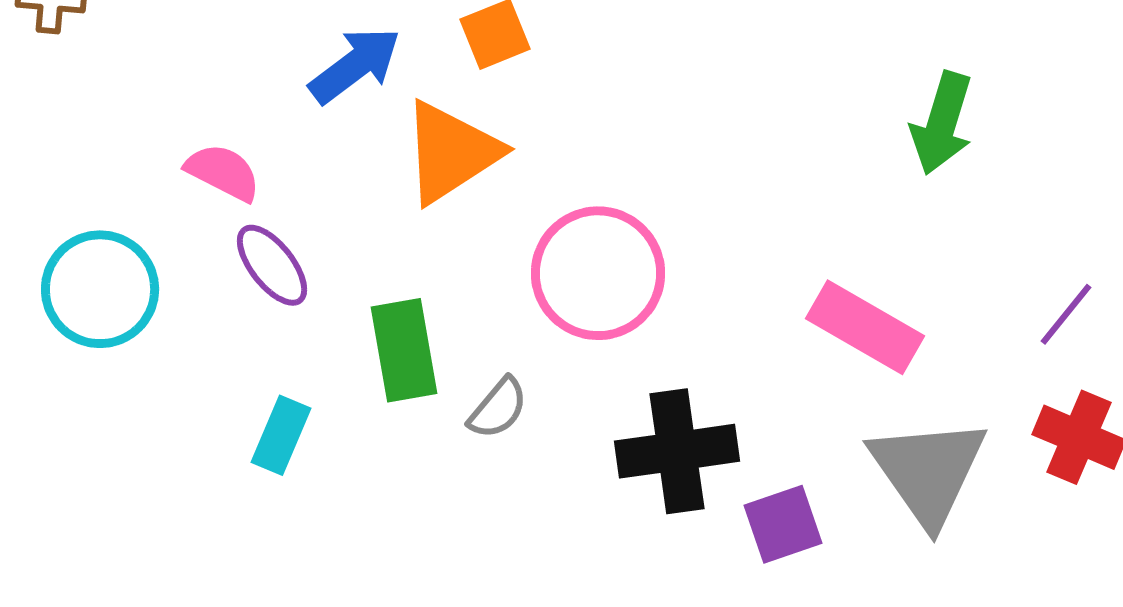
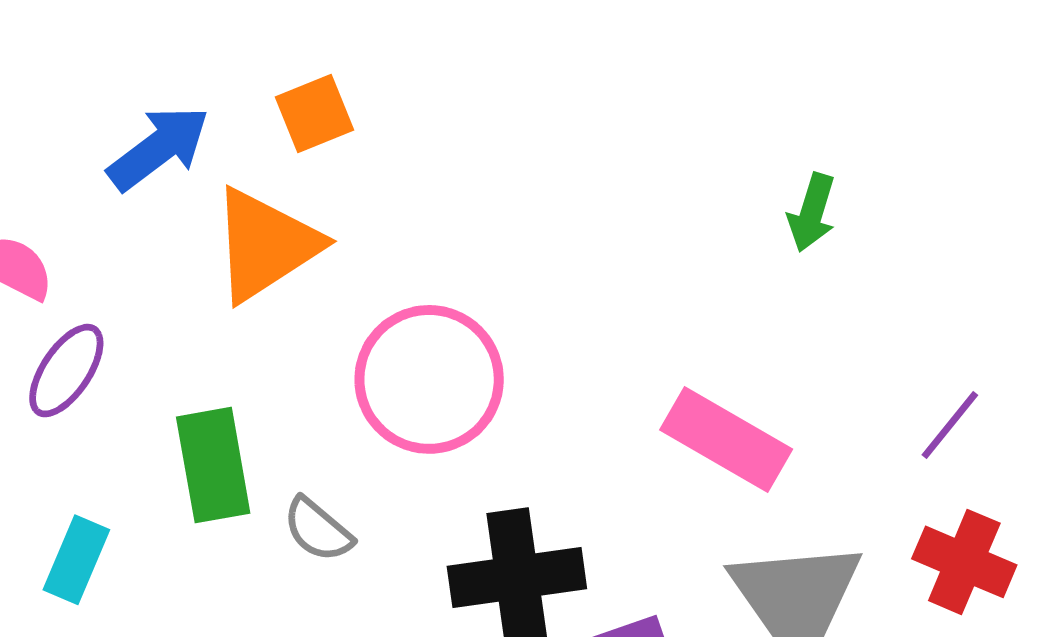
green arrow: (942, 123) -> (812, 213), size x0.7
purple ellipse: (272, 265) -> (66, 371), turned 72
gray semicircle: (498, 408) -> (318, 530), turned 90

